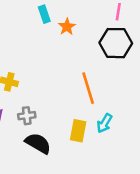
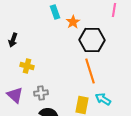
black hexagon: (116, 43) -> (92, 40), moved
cyan arrow: (104, 123) -> (103, 99), turned 91

